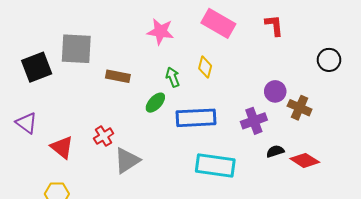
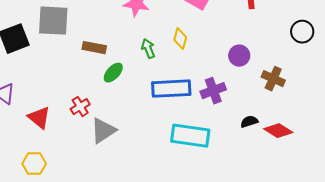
purple circle: (275, 91) -> (239, 56), moved
green ellipse: (155, 103) -> (113, 73), moved
purple cross: (254, 121) -> (213, 91), moved

